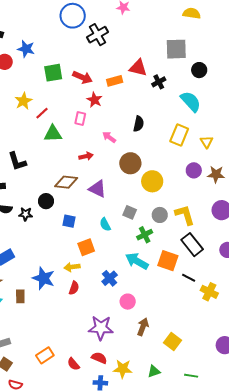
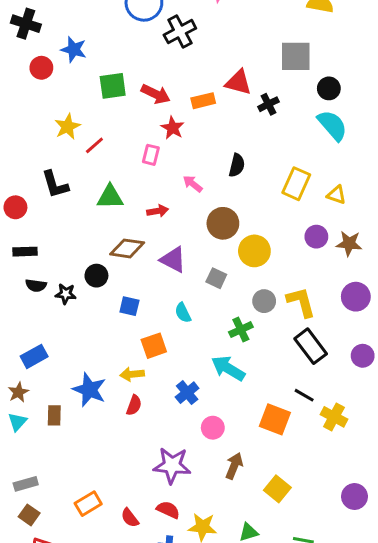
cyan semicircle: (191, 101) -> (332, 125), moved
green triangle: (53, 134) -> (110, 197), moved
yellow triangle: (206, 142) -> (336, 195), turned -40
black L-shape: (17, 161) -> (55, 184), moved
gray square: (130, 212) -> (216, 278), moved
orange square: (168, 261) -> (275, 419), moved

